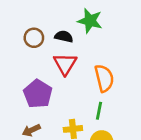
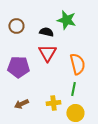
brown circle: (34, 38) -> (16, 26), moved
purple pentagon: (38, 94) -> (18, 67), moved, turned -30

